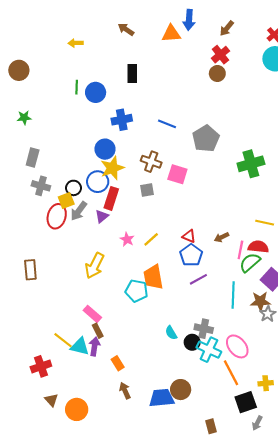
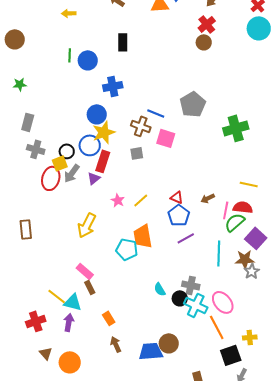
blue line: (167, 124) -> (156, 113), moved
purple arrow: (94, 346) -> (69, 322), moved

